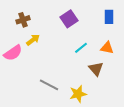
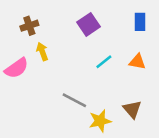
yellow arrow: (33, 40) -> (42, 51), turned -72
brown triangle: (96, 69) -> (132, 109), moved
gray line: (49, 85) -> (74, 100), moved

